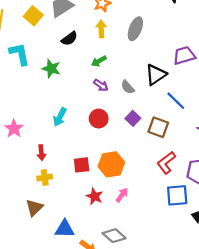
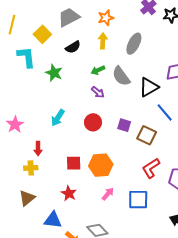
yellow square: (33, 16) -> (42, 34), moved
gray semicircle: (128, 87) -> (121, 76), moved, size x1.5
purple square: (133, 118) -> (124, 125), turned -32
yellow cross: (45, 178) -> (31, 168), moved
blue square: (177, 195) -> (138, 200), moved
red star: (95, 196) -> (69, 193), moved

